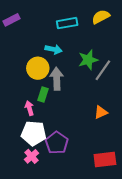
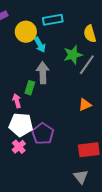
yellow semicircle: (101, 17) -> (90, 34), moved, turned -78
cyan arrow: (54, 49) -> (40, 45), turned 49
yellow circle: (38, 68) -> (26, 32), moved

